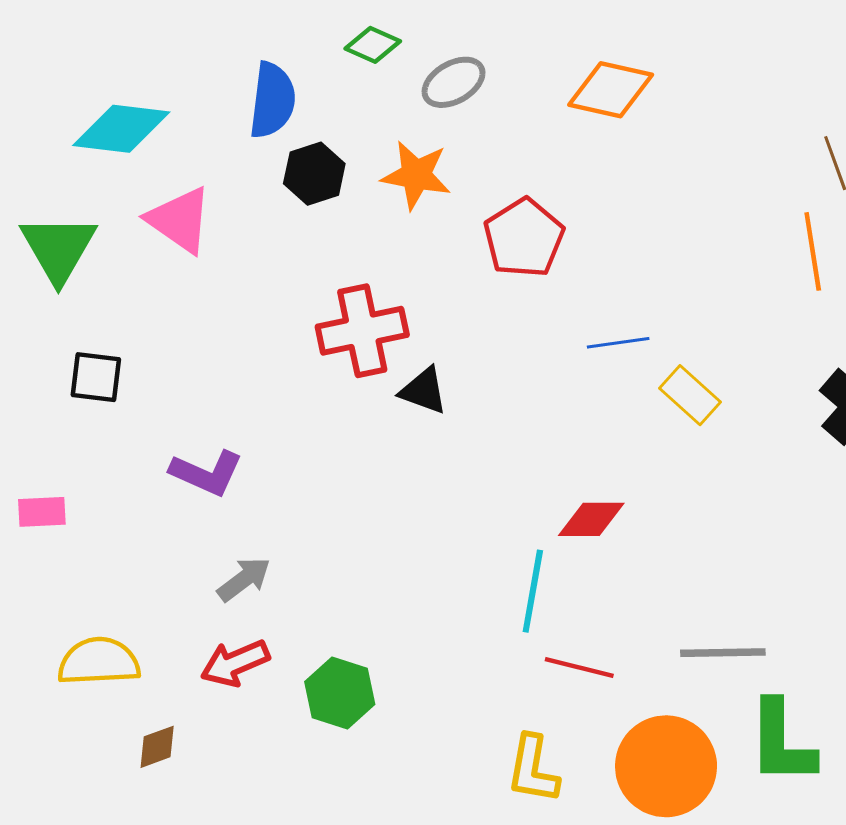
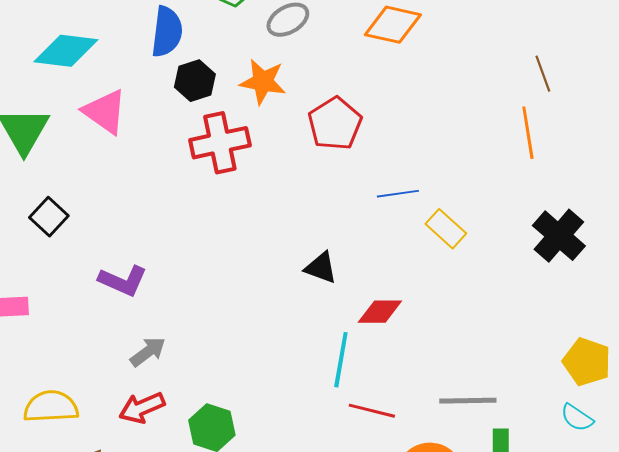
red cross: (362, 331) -> (220, 143), moved
black square: (96, 377) -> (49, 217), turned 36
black triangle: (424, 391) -> (321, 268), moved

